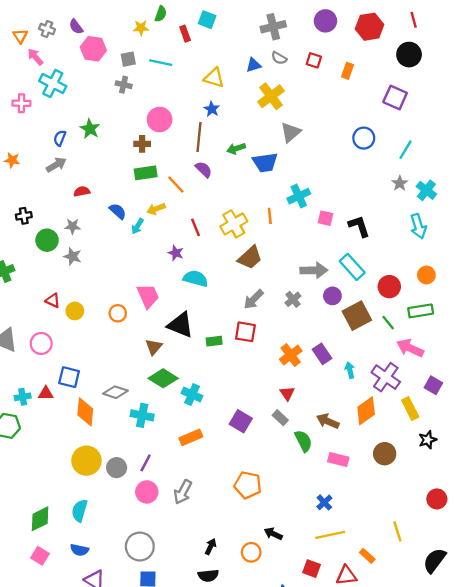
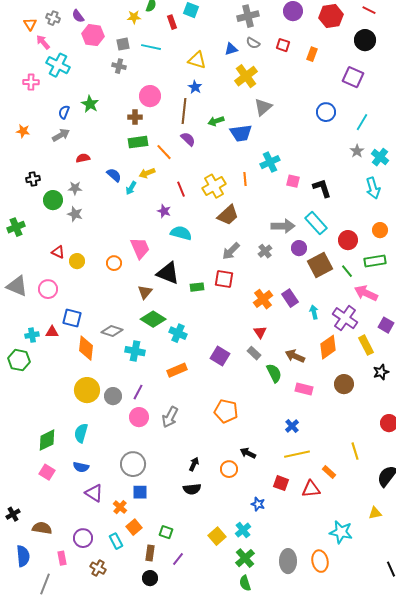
red line: (414, 20) -> (369, 10), turned -48

